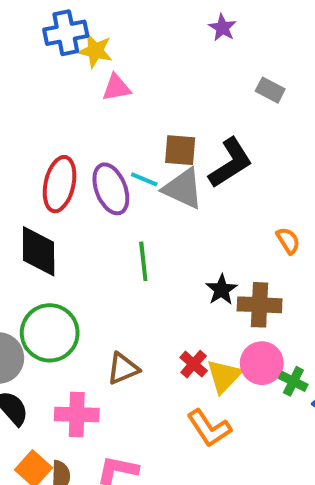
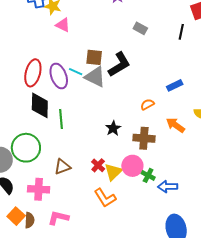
pink triangle: (116, 88) -> (63, 25), turned 35
orange semicircle: (288, 241) -> (147, 104), turned -88
black diamond: (39, 251) -> (40, 105), moved
green line: (143, 261) -> (61, 119), moved
brown cross: (260, 305) -> (144, 138), moved

